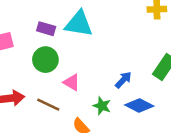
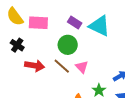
brown line: (48, 105) -> (62, 66), moved

